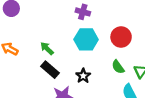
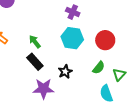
green semicircle: (118, 67) -> (99, 68), turned -112

